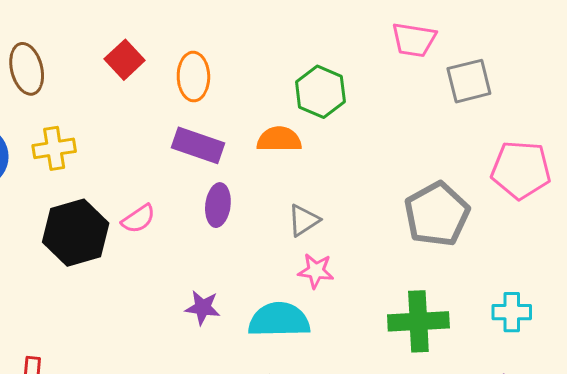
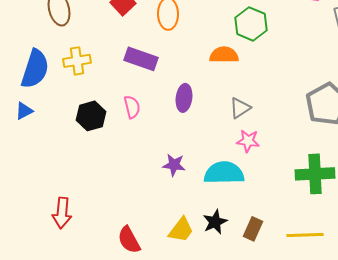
purple rectangle: (198, 145) -> (141, 59), moved
pink semicircle: (138, 219) -> (132, 107), turned -70
black hexagon: (76, 233) -> (91, 116), size x0.7

